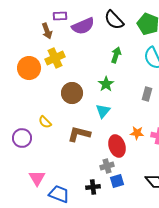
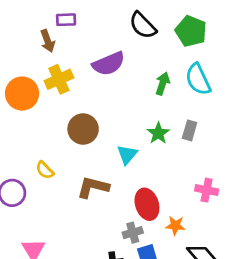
purple semicircle: (83, 26) -> (109, 64), moved
green arrow: (116, 55) -> (163, 84), moved
green star: (106, 84) -> (158, 133), moved
orange star: (137, 133) -> (175, 226), moved

